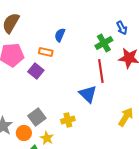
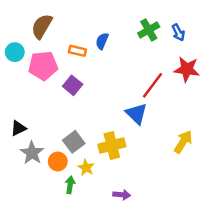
green cross: (104, 43) -> (149, 30), moved
orange rectangle: (46, 52) -> (77, 51), moved
red line: (101, 71) -> (152, 85), turned 45
yellow cross: (68, 120) -> (112, 146), size x1.5

